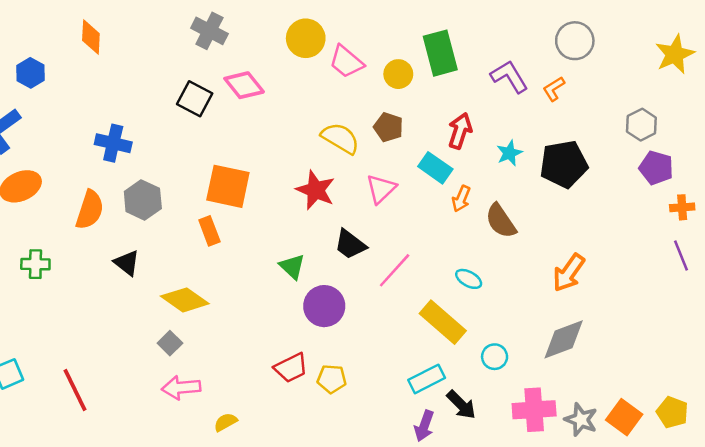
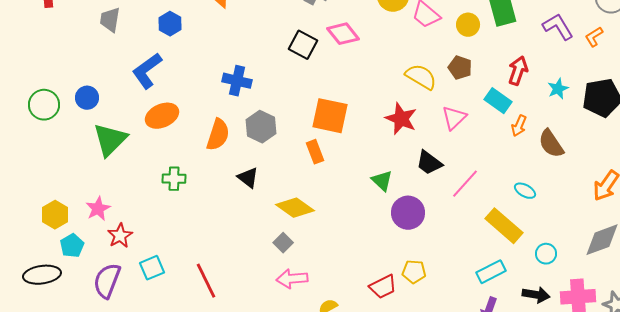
red trapezoid: (291, 368) -> (383, 287), moved
black arrow: (461, 405) -> (536, 295), moved, turned -36

